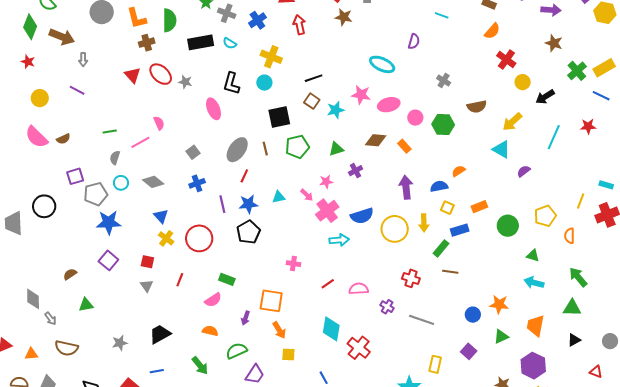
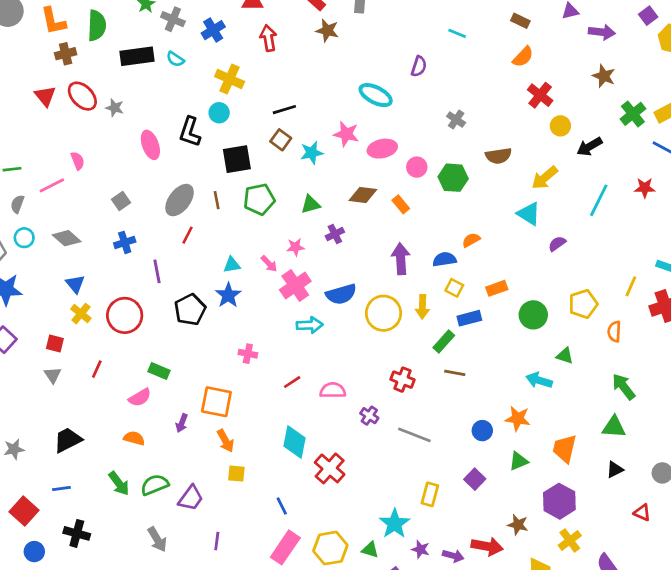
black L-shape: (231, 83) -> (190, 132), moved
blue star: (248, 204) -> (228, 295), moved, turned -30
cyan arrow: (534, 283) -> (539, 380), moved
green semicircle: (236, 351) -> (155, 485), moved

